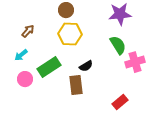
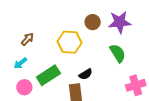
brown circle: (66, 10) -> (93, 22), moved
pink cross: (135, 62) -> (136, 85), moved

